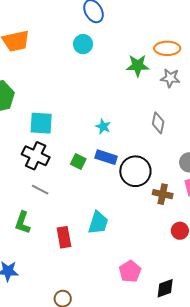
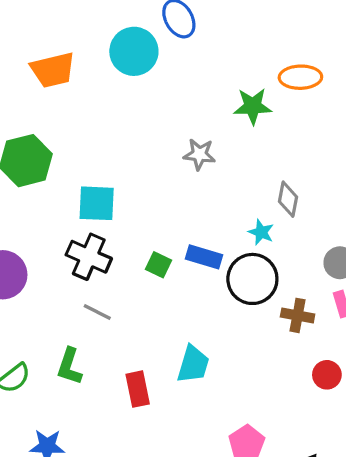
cyan circle: (83, 44) -> (134, 51), moved, size x1.5
gray star: (170, 78) -> (199, 154), moved
cyan star: (103, 127) -> (261, 232), moved

